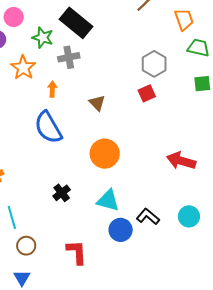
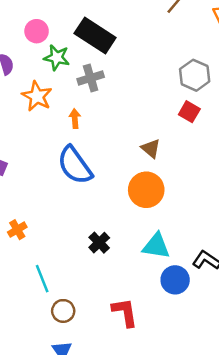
pink circle: (14, 17) -> (37, 31), moved
red square: (147, 93) -> (189, 112), turned -30
brown triangle: (97, 103) -> (151, 148), moved

